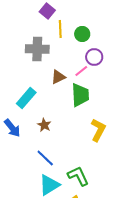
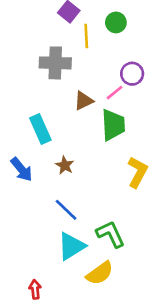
green circle: (82, 34) -> (116, 22), moved
cyan rectangle: (26, 98) -> (40, 129), turned -65

